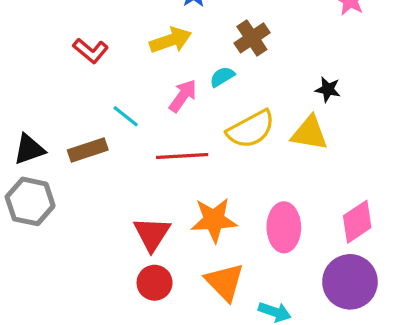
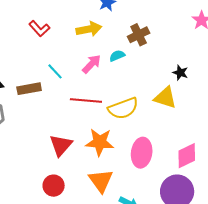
yellow semicircle: (251, 129) -> (123, 108), moved
red circle: (155, 283) -> (54, 186), moved

